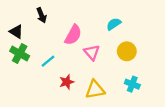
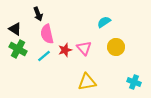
pink semicircle: (73, 35) -> (47, 34), moved, turned 138
red star: (67, 82) -> (65, 50), moved
cyan cross: (132, 84) -> (134, 82), moved

